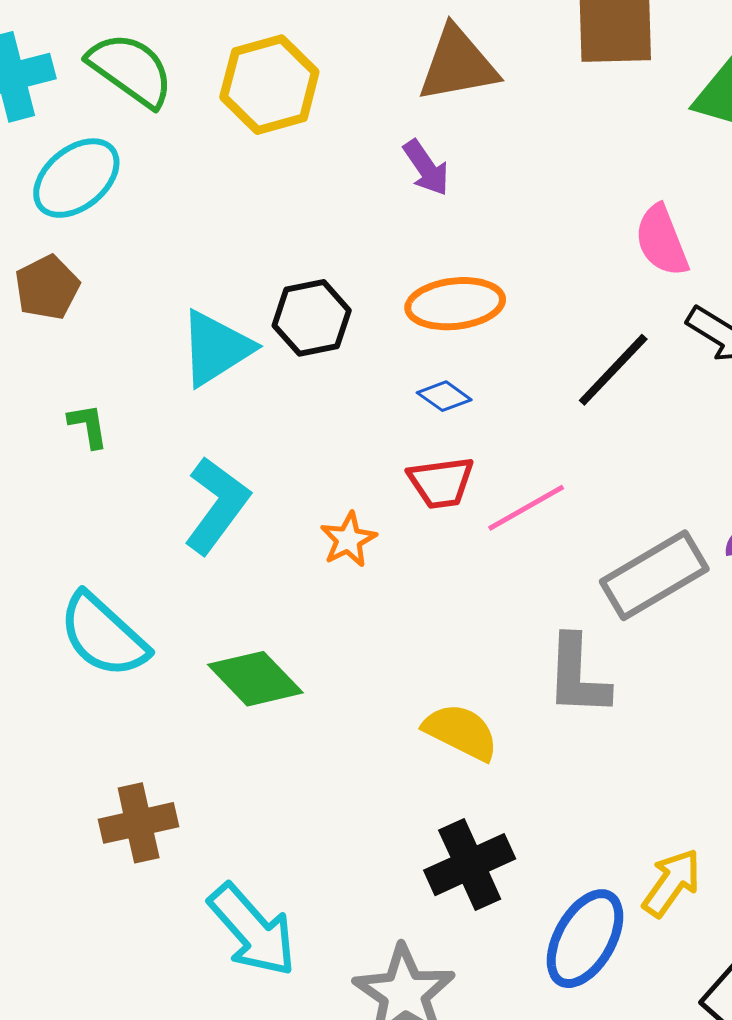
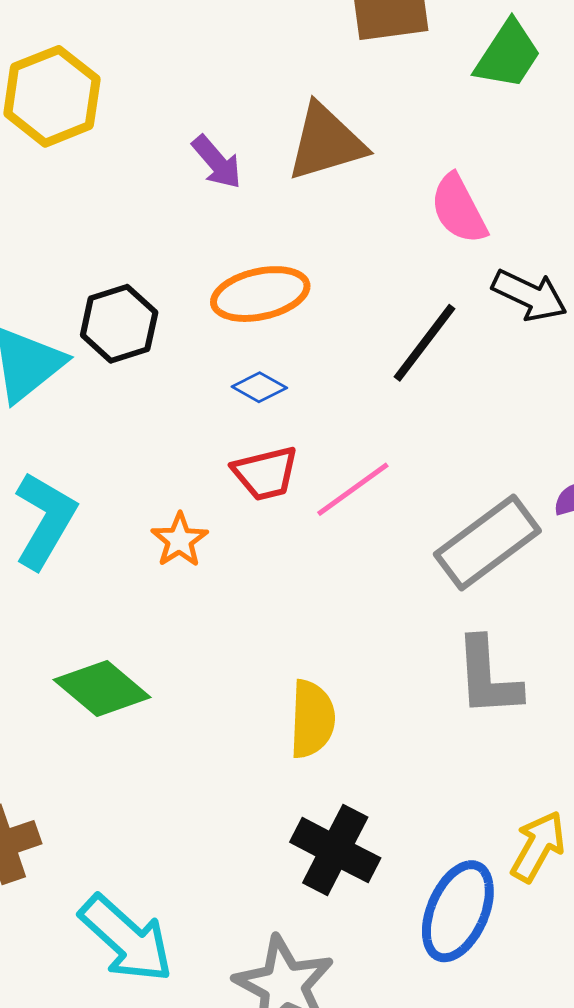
brown triangle: (458, 64) -> (326, 142), moved
gray L-shape: (578, 676) -> (488, 677), moved
yellow semicircle: (461, 732) -> (312, 719), turned 72
black cross: (470, 865) -> (335, 850), turned -32

